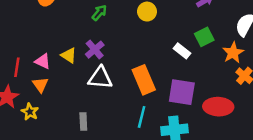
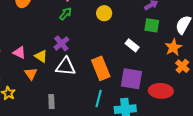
green square: (204, 37) -> (152, 25), moved, turned 35
yellow triangle: (69, 55) -> (41, 56), moved
orange triangle: (40, 85) -> (31, 74), moved

